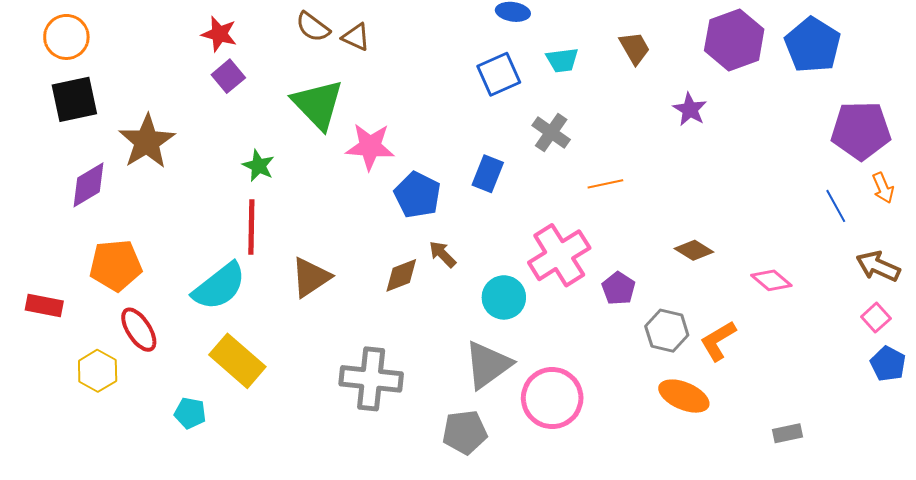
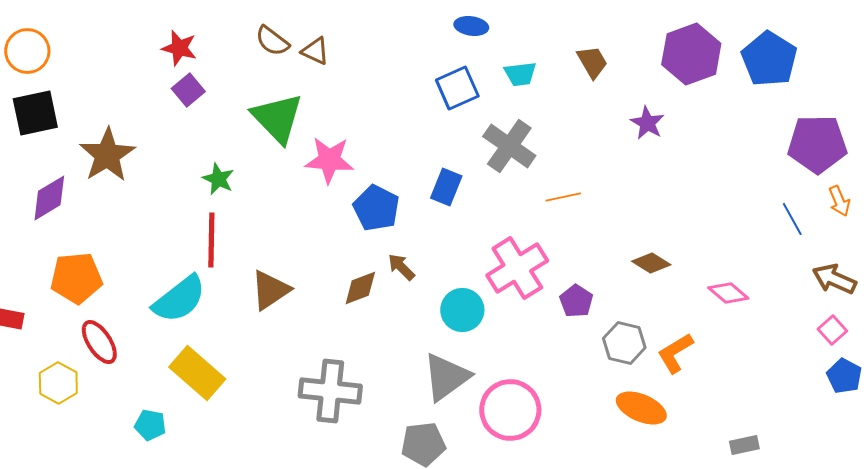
gray cross: (551, 133) -> (509, 146), size x1.4

